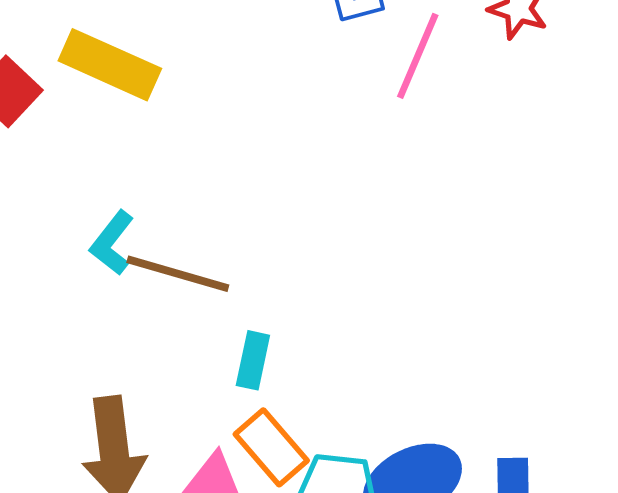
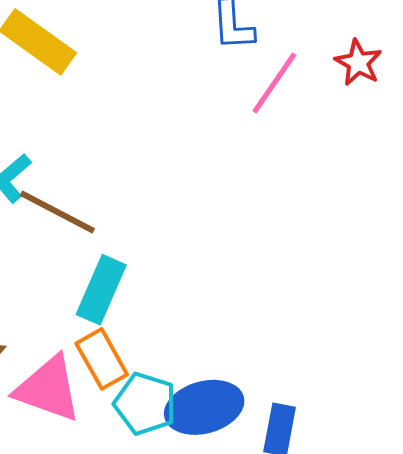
cyan rectangle: (253, 360) -> (101, 290), size x1.5

